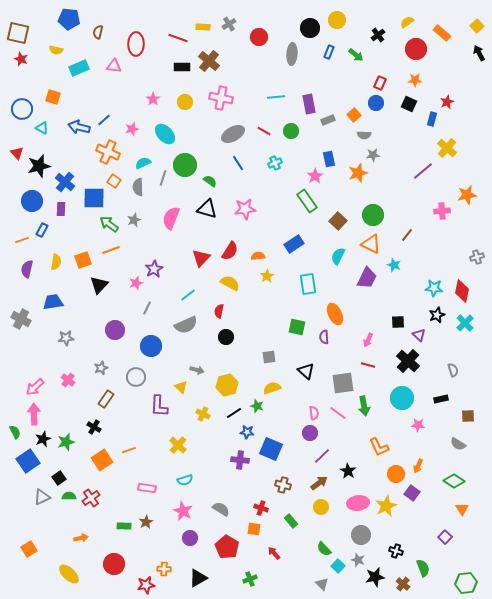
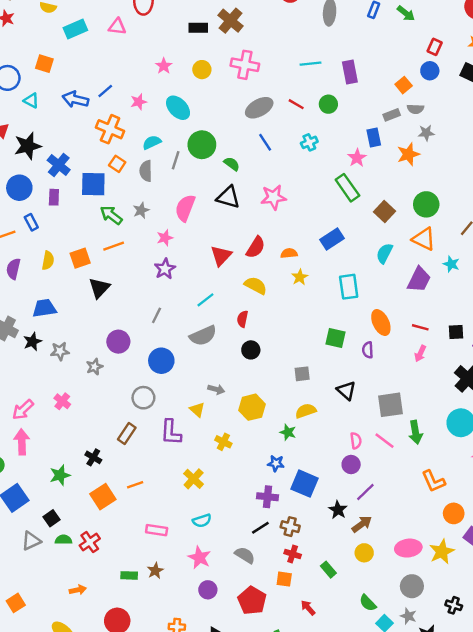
gray rectangle: (328, 120) -> (392, 115), moved
blue rectangle: (42, 230) -> (31, 222), turned -56
pink star: (136, 283) -> (165, 238), moved
red line: (368, 365) -> (420, 327), moved
gray star: (101, 368) -> (95, 367), moved
brown rectangle: (106, 399) -> (127, 433), moved
black line: (234, 413) -> (260, 528), moved
black star: (43, 439) -> (32, 342), moved
black star: (348, 471) -> (338, 510), moved
brown cross: (283, 485) -> (290, 527), moved

